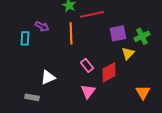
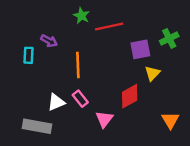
orange line: (71, 33) -> (78, 65), moved
green cross: (142, 36) -> (169, 38), moved
pink rectangle: (87, 65) -> (80, 99), moved
gray rectangle: (32, 97) -> (37, 126), size x1.6

